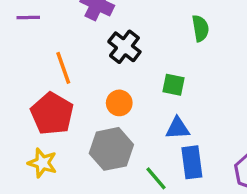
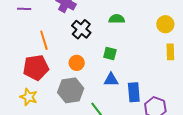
green semicircle: (200, 28) -> (117, 19), moved, turned -84
red pentagon: (52, 114) -> (36, 68), turned 30
blue rectangle: (192, 162) -> (134, 92), moved

